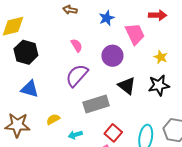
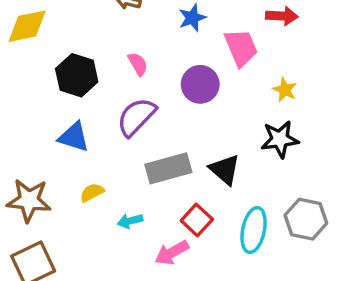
black hexagon: (26, 52) -> (77, 75), moved
black triangle: (127, 86) -> (225, 170), moved
blue triangle: (30, 89) -> (74, 137), moved

